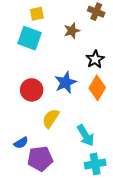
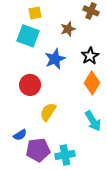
blue star: (65, 83) -> (55, 59), moved
cyan arrow: (86, 135) -> (93, 121), moved
cyan cross: (95, 164) -> (65, 155), moved

